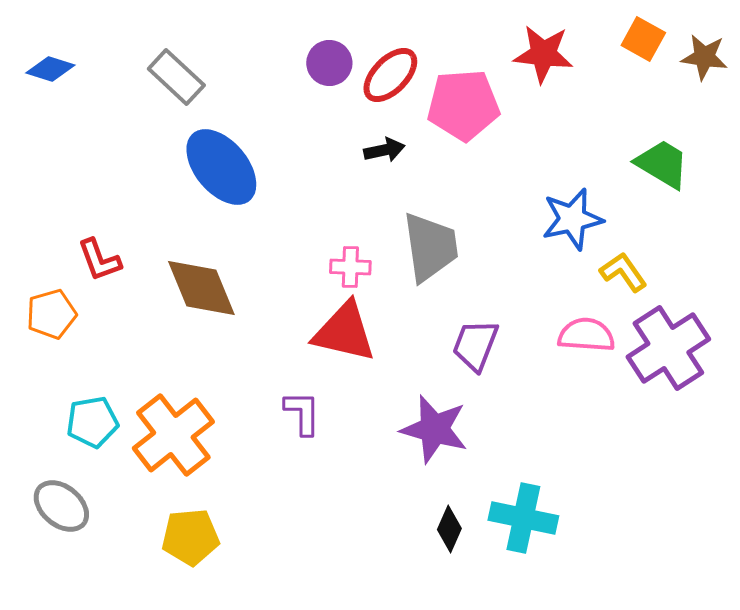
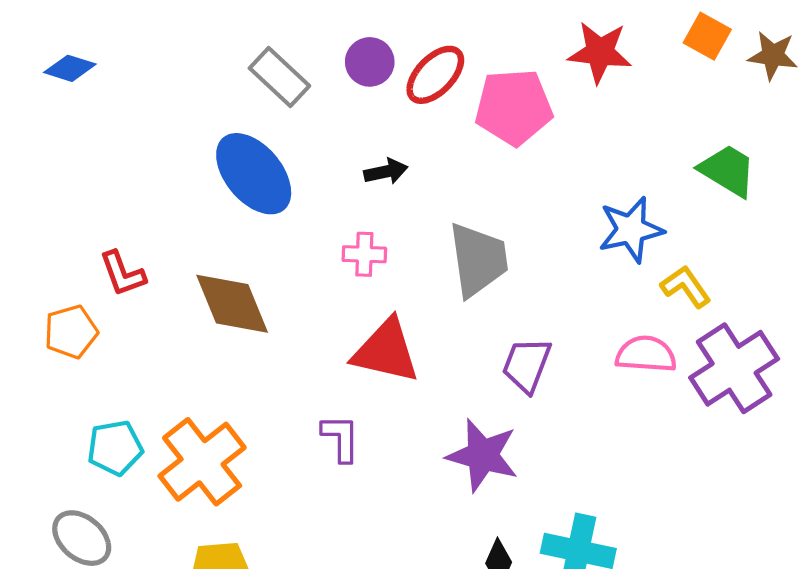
gray rectangle: (176, 77) -> (279, 77), moved
black arrow: (384, 150) -> (386, 172), moved
pink cross: (350, 267) -> (364, 254), moved

